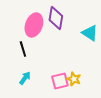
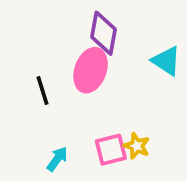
pink ellipse: (34, 25) -> (91, 70), moved
cyan arrow: (25, 78) -> (57, 159), moved

